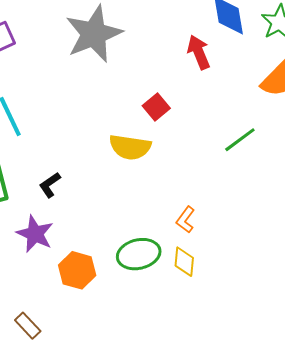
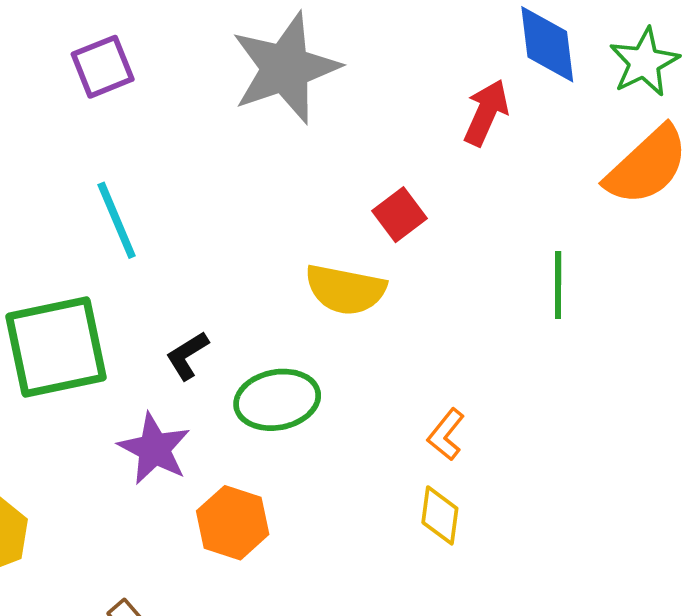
red arrow: (199, 52) -> (486, 113), turned 44
green line: (240, 140) -> (558, 285), turned -56
green ellipse: (139, 254) -> (277, 400), moved

